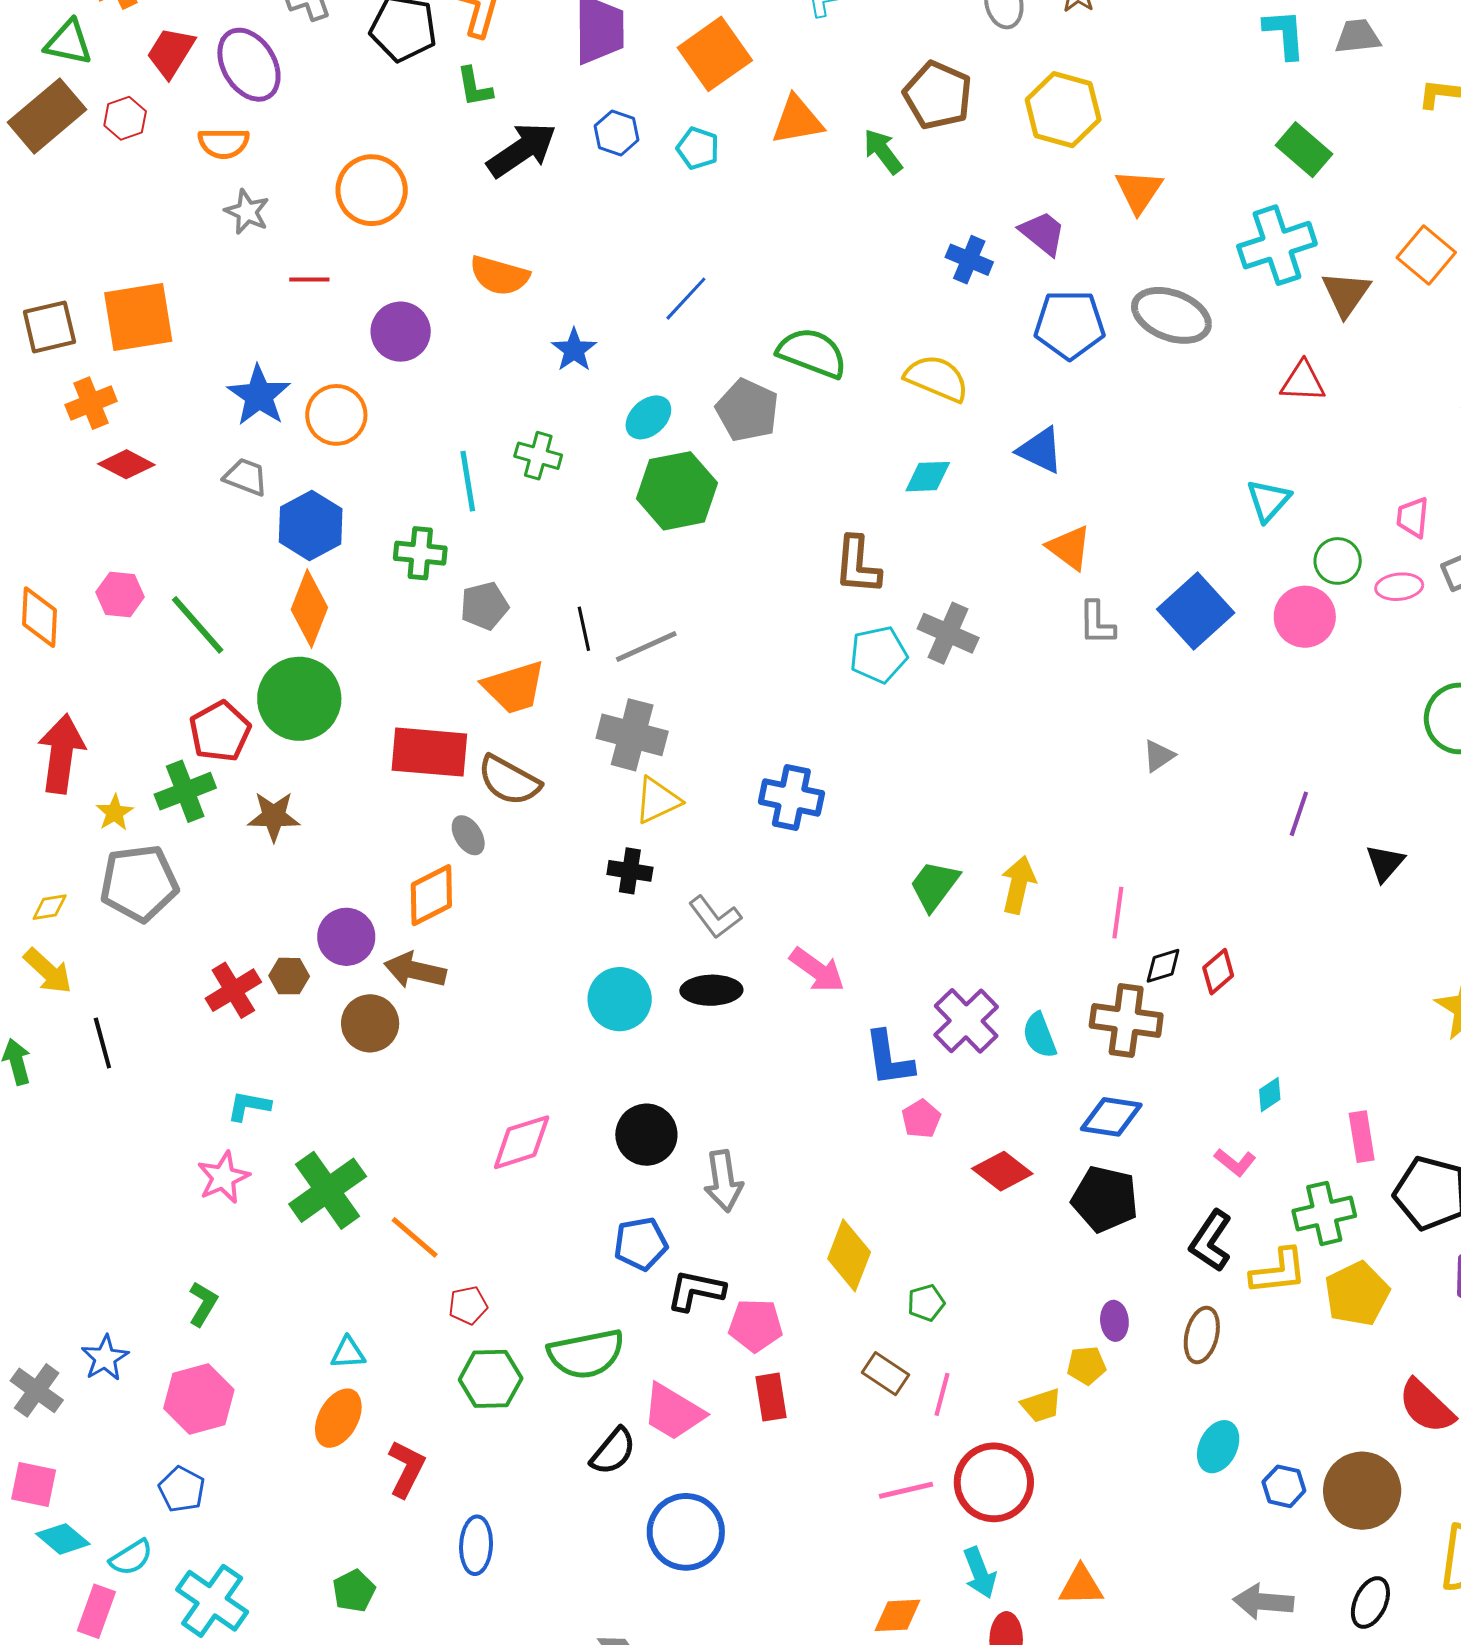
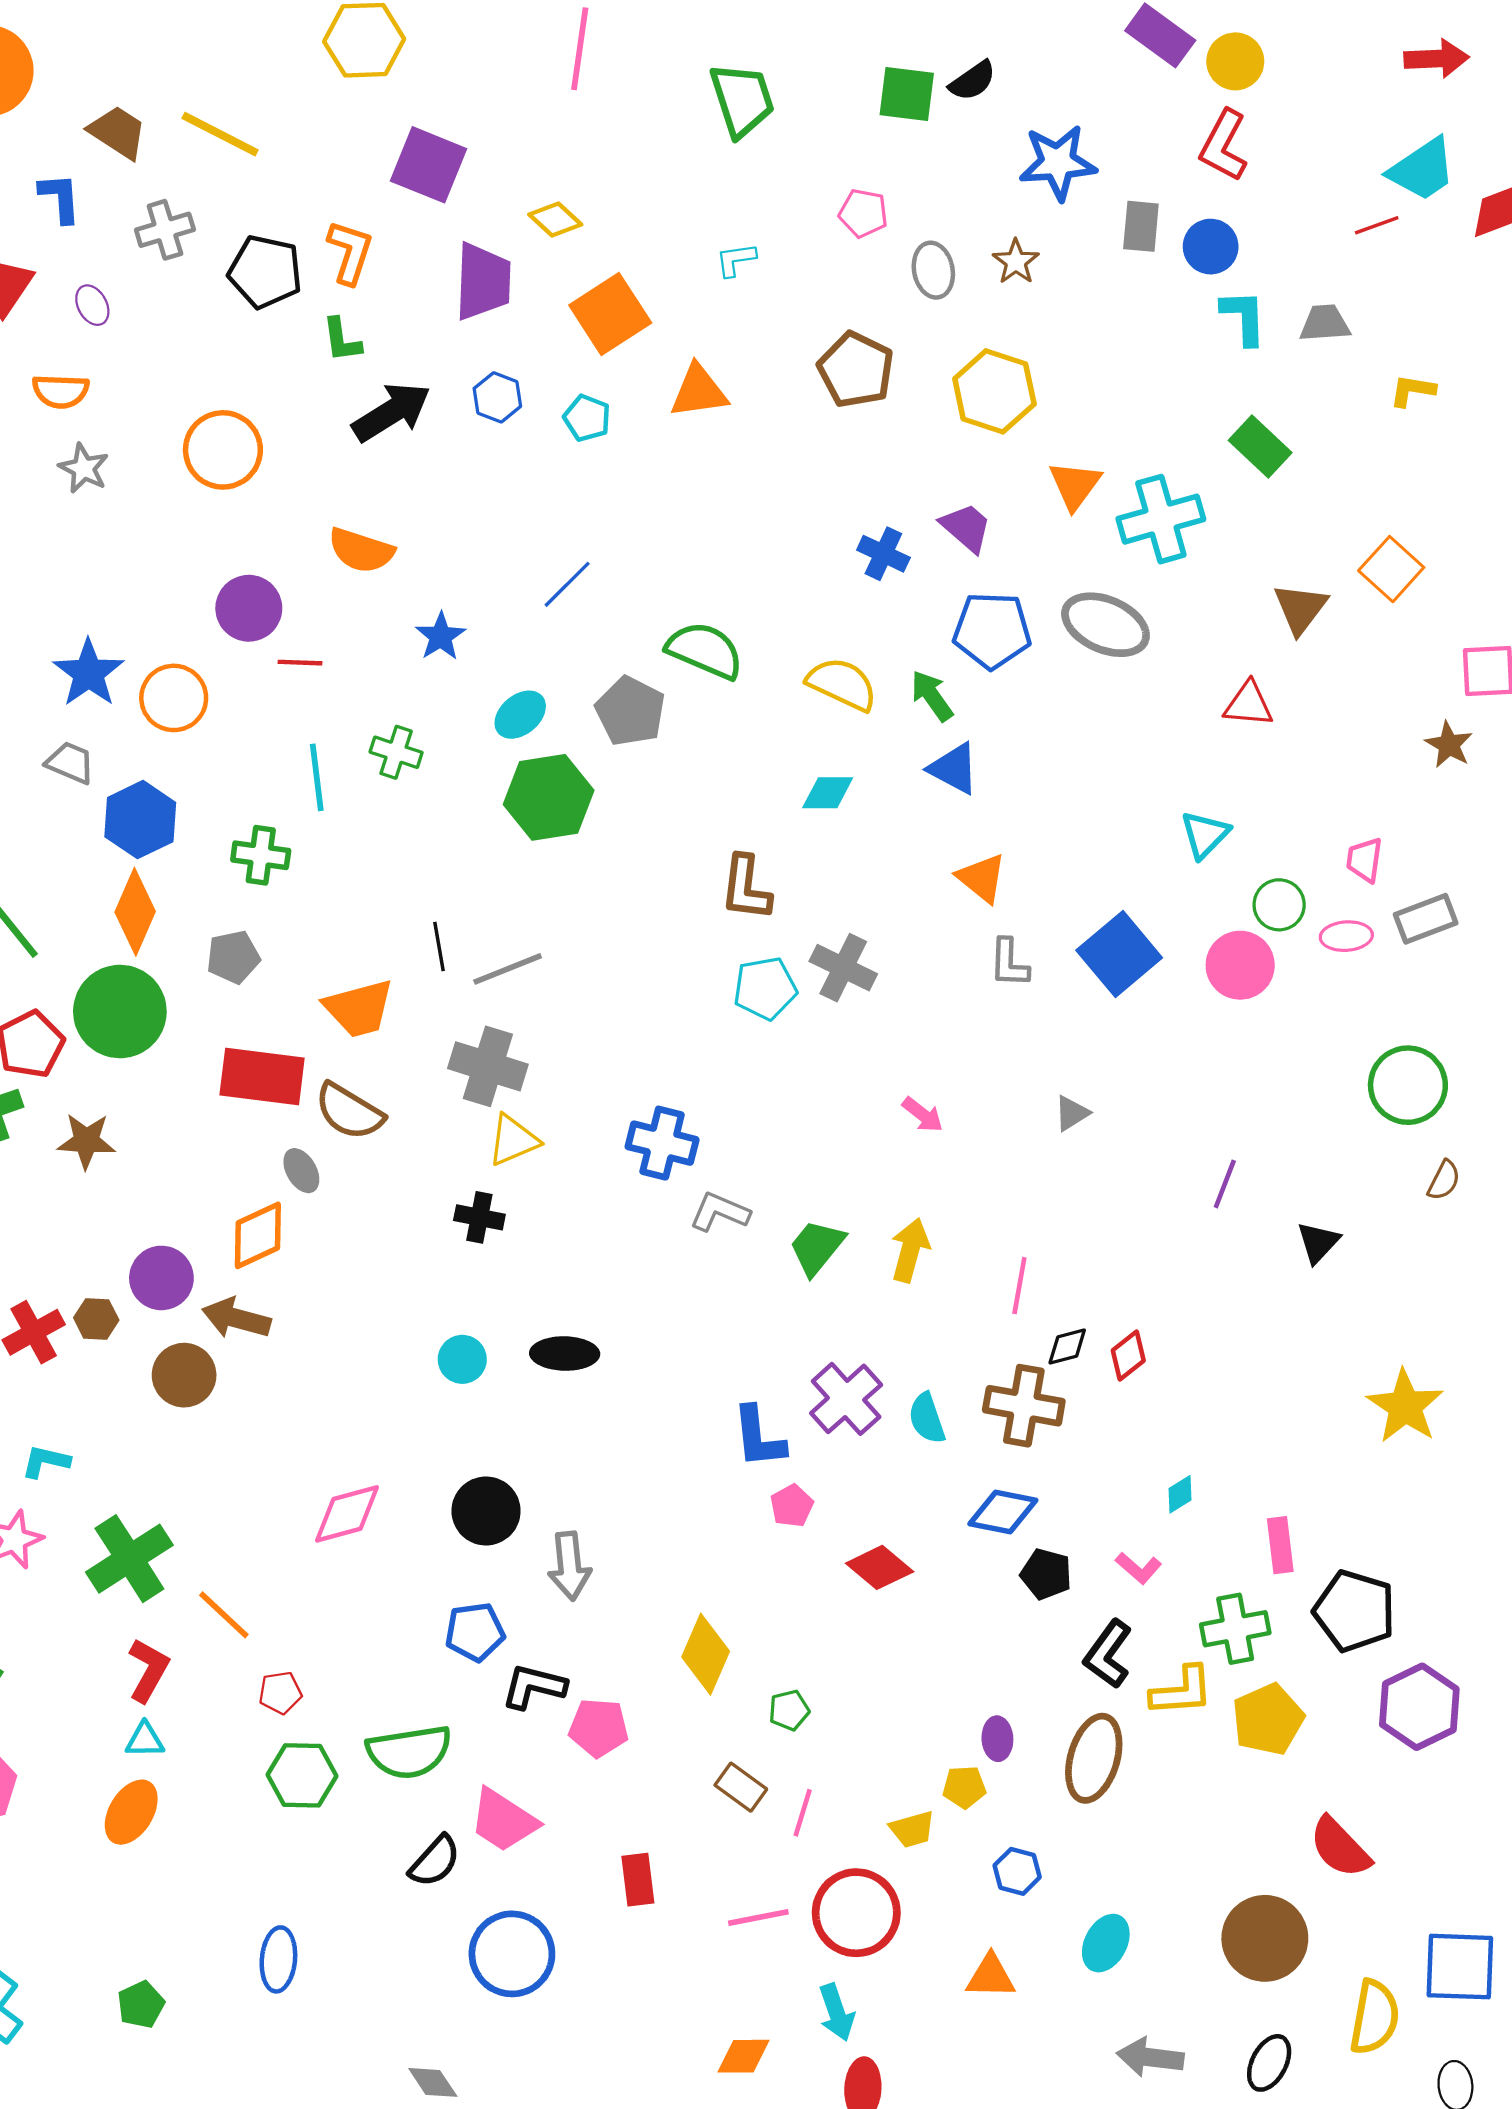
purple ellipse: (249, 65) -> (92, 305), size x0.5
green arrow: (883, 151) -> (932, 696), moved
cyan cross: (1277, 245) -> (1161, 519), moved
red line: (309, 279) -> (300, 663), moved
gray pentagon: (484, 606) -> (233, 957), moved
gray L-shape: (715, 917) -> (720, 1212), moved, turned 148
pink arrow: (817, 970) -> (923, 1115), moved, size x0.7
cyan circle: (620, 999) -> (462, 1359), size x0.7
black pentagon: (1105, 1199) -> (1046, 1574), moved, size x0.7
brown ellipse: (1202, 1335) -> (1094, 1758), size x1.4
red rectangle: (771, 1397) -> (638, 1880), moved
cyan ellipse: (1218, 1447) -> (1106, 1943), moved
red L-shape: (406, 1469) -> (148, 1670), moved
blue hexagon: (1284, 1486) -> (1017, 1871), moved
orange triangle: (1081, 1586) -> (991, 1976), moved

